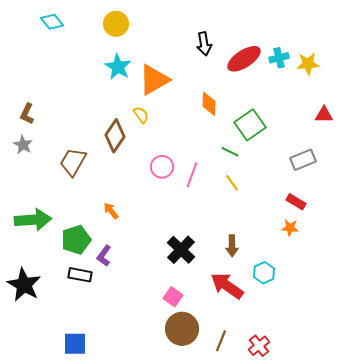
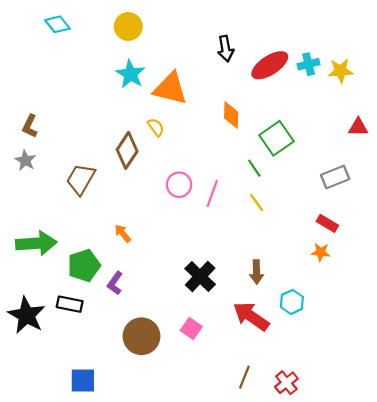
orange triangle: (154, 80) -> (170, 88), turned 44
green line: (230, 152) -> (254, 168), turned 30
black rectangle: (80, 275) -> (70, 304), moved
brown circle: (182, 329) -> (141, 336), moved

